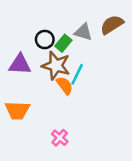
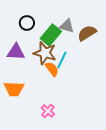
brown semicircle: (112, 25) -> (87, 33), moved
black circle: (45, 39) -> (27, 23), moved
green rectangle: (63, 43) -> (51, 35), size x1.5

